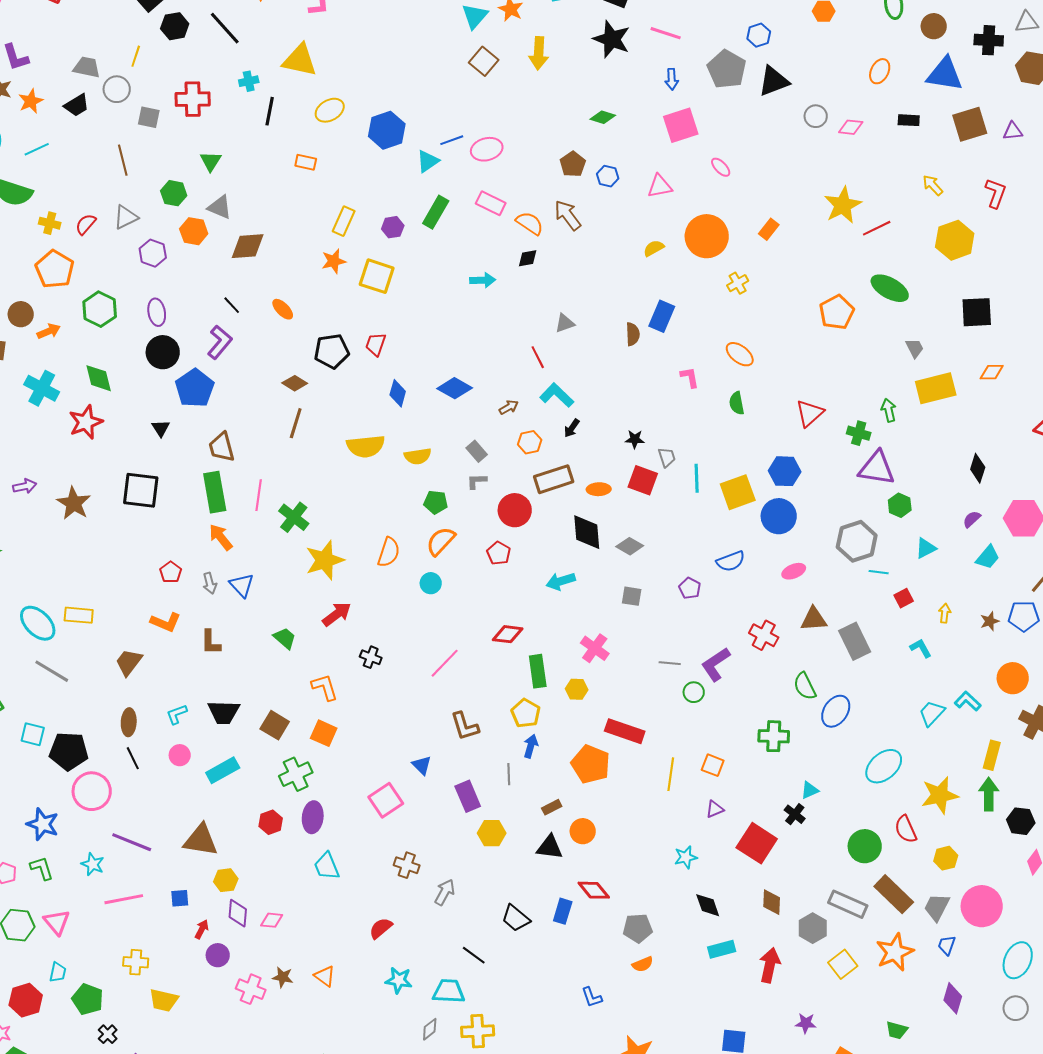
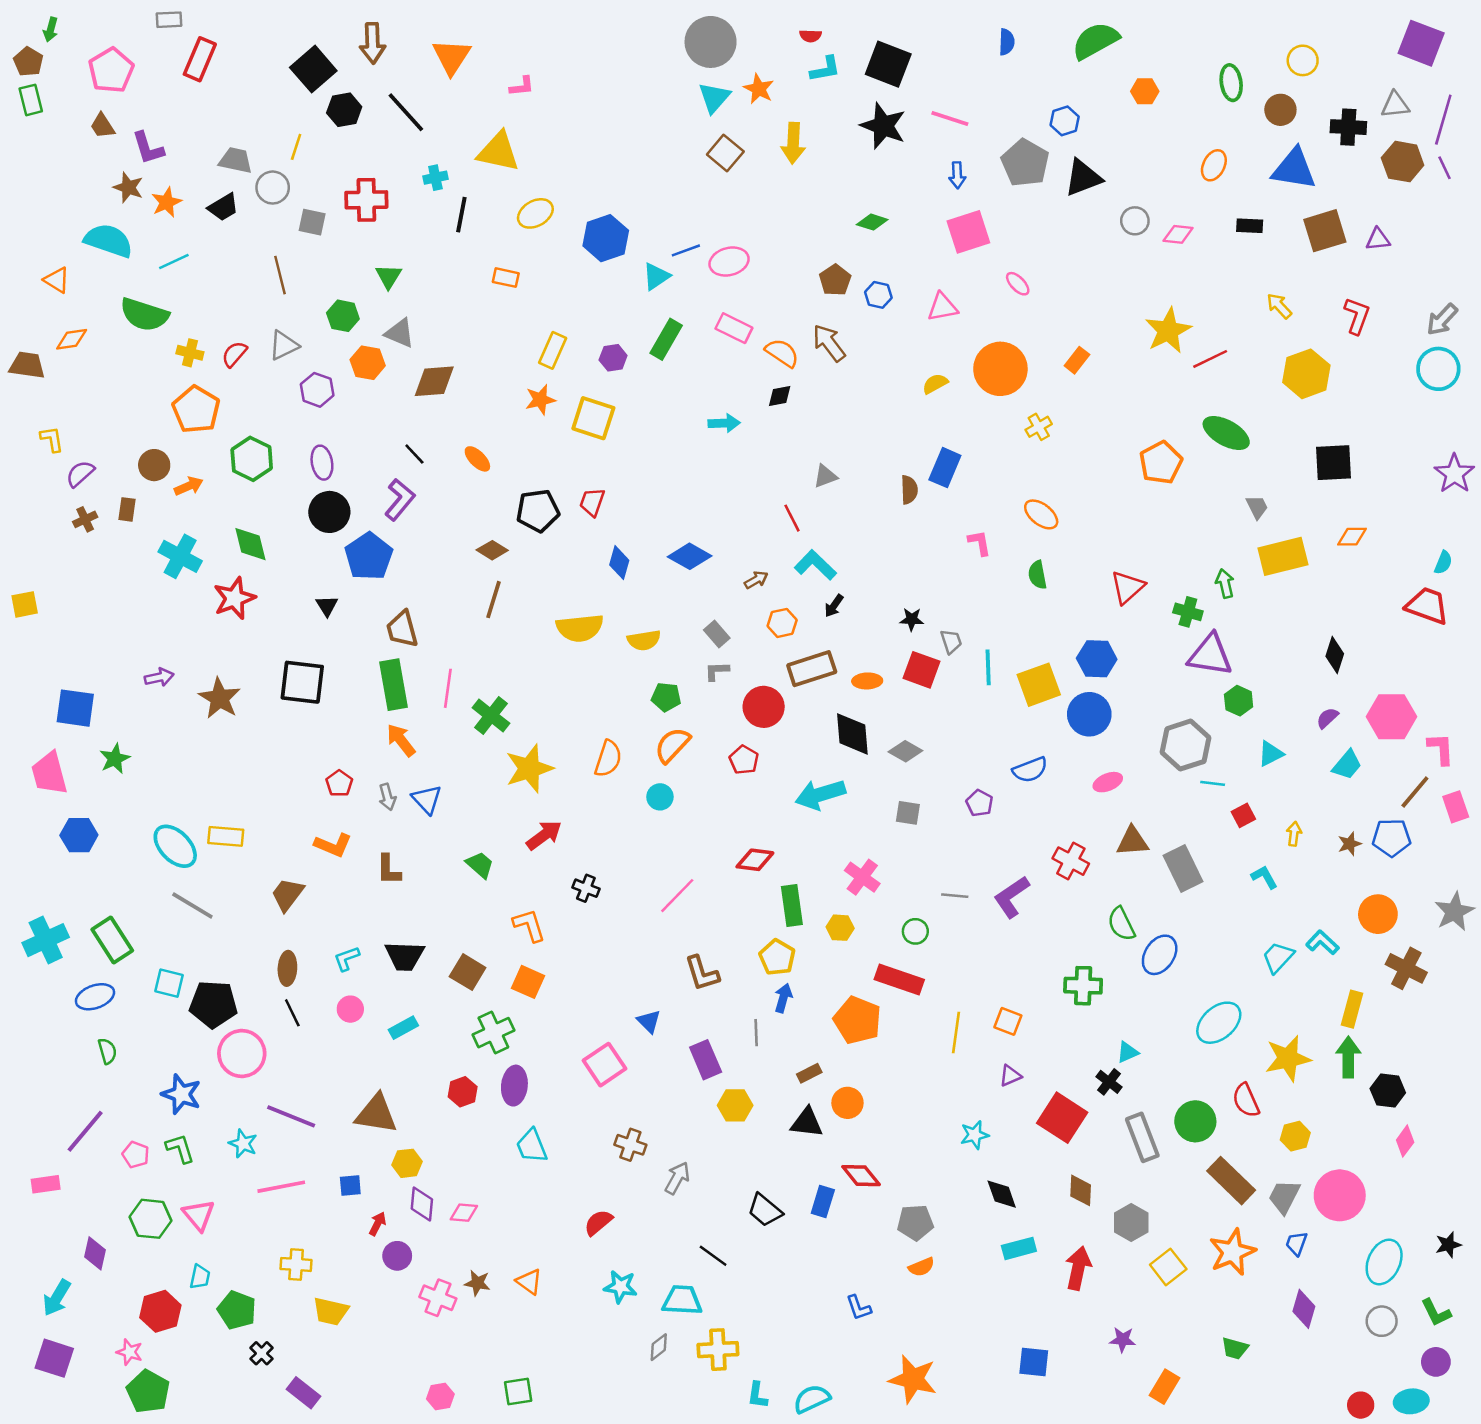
cyan arrow: (561, 581) -> (820, 794), size x1.4
green circle: (694, 692) -> (915, 931), moved
cyan rectangle: (223, 770) -> (403, 1028), size x0.7
gray rectangle: (848, 904) -> (1142, 1137), moved, turned 45

